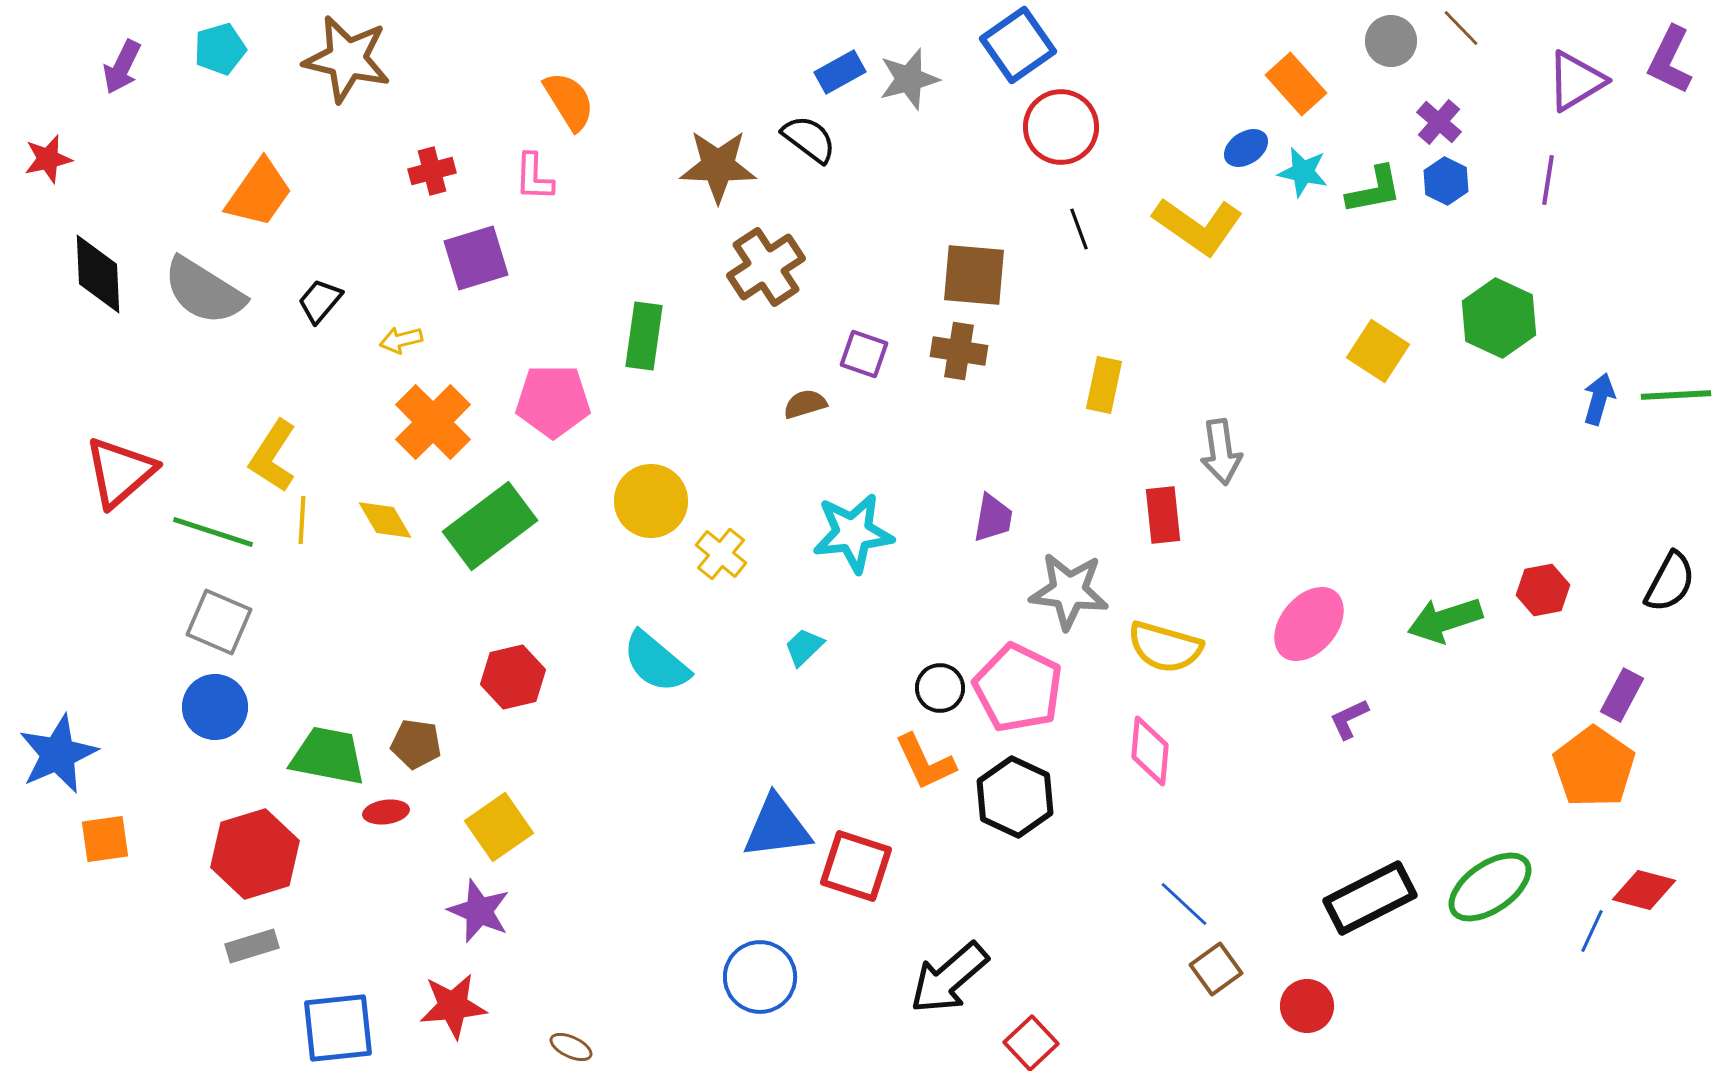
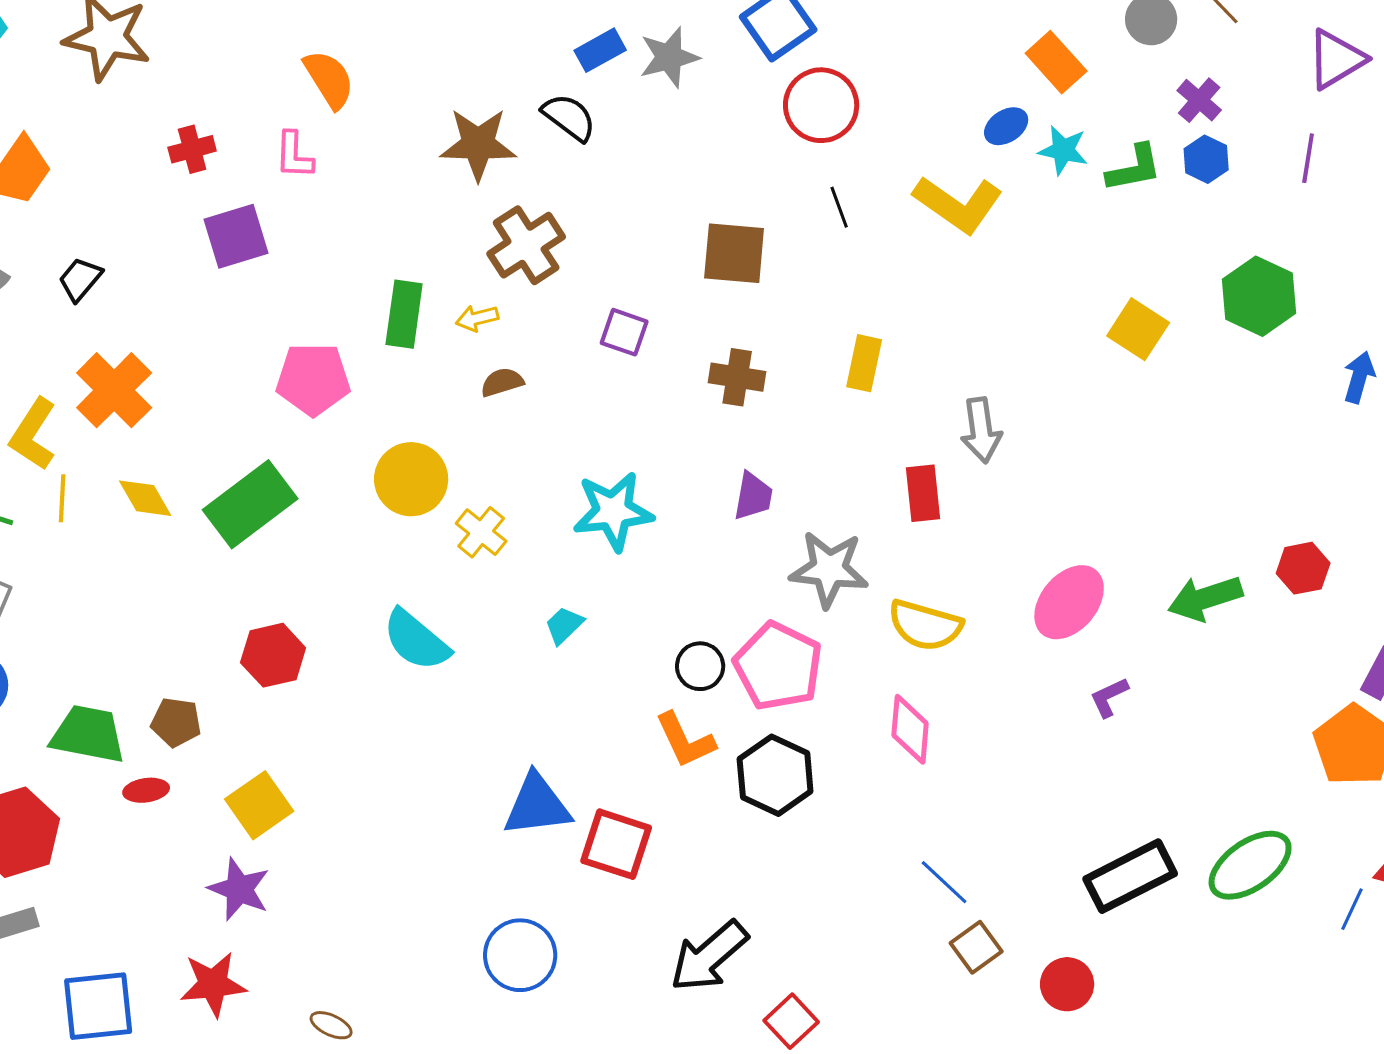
yellow arrow: (401, 340) -> (477, 318), moved
brown cross: (959, 351) -> (737, 377), moved
brown semicircle: (805, 404) -> (502, 382), moved
orange cross: (433, 422) -> (114, 390), moved

